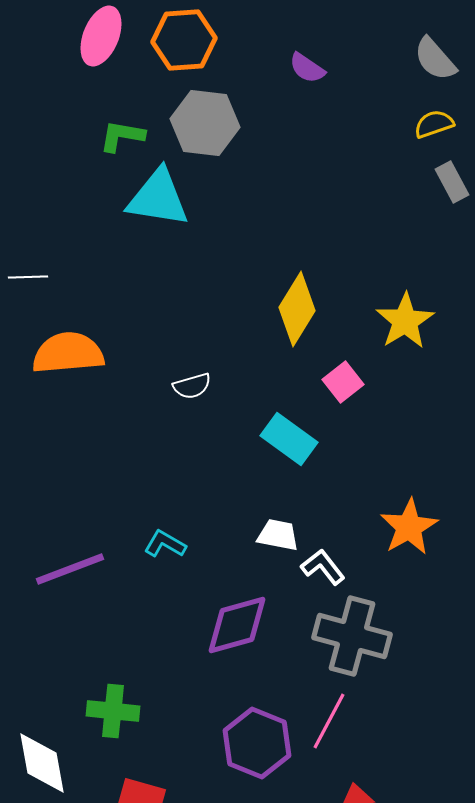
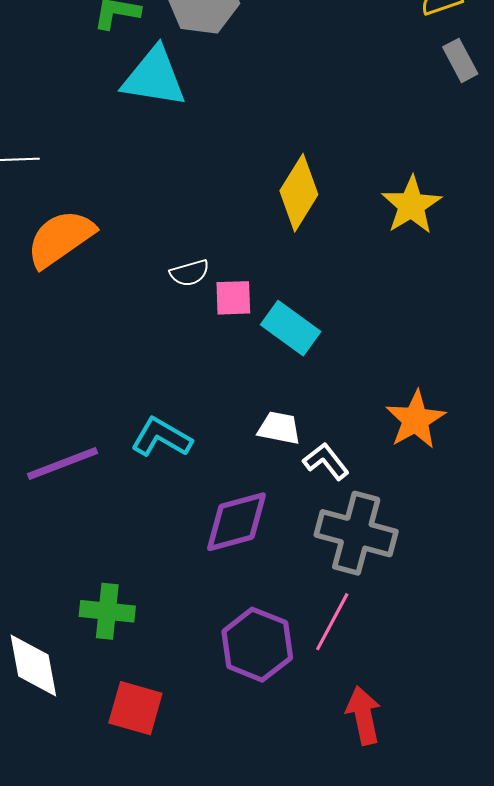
orange semicircle: (68, 353) -> (60, 239), turned -30
pink square: (343, 382) -> (233, 298), moved, turned 36
cyan L-shape: (165, 544) -> (161, 437), size x1.4

